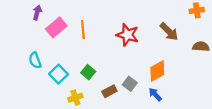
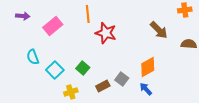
purple arrow: (37, 13) -> (23, 16), moved, turned 80
orange line: (83, 30) -> (88, 14), moved
red star: (128, 35) -> (106, 33), moved

